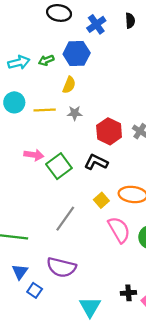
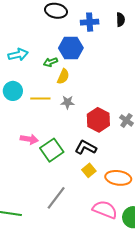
blue cross: (96, 24) -> (90, 22), turned 30
green arrow: (46, 60) -> (51, 62), moved
yellow square: (101, 200) -> (89, 170), moved
pink semicircle: (119, 230) -> (105, 210), turned -40

